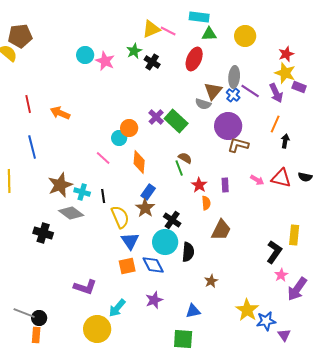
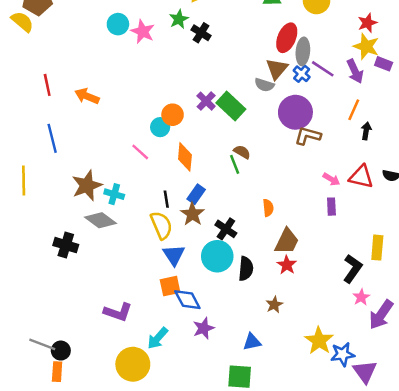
red ellipse: (194, 59) -> (287, 38), moved
red star: (199, 185) -> (287, 265), moved
purple rectangle: (225, 185) -> (331, 207), moved
black line: (103, 196) -> (166, 199), moved
blue diamond: (153, 265) -> (187, 300), moved
purple triangle: (284, 335) -> (365, 372), size x1.5

